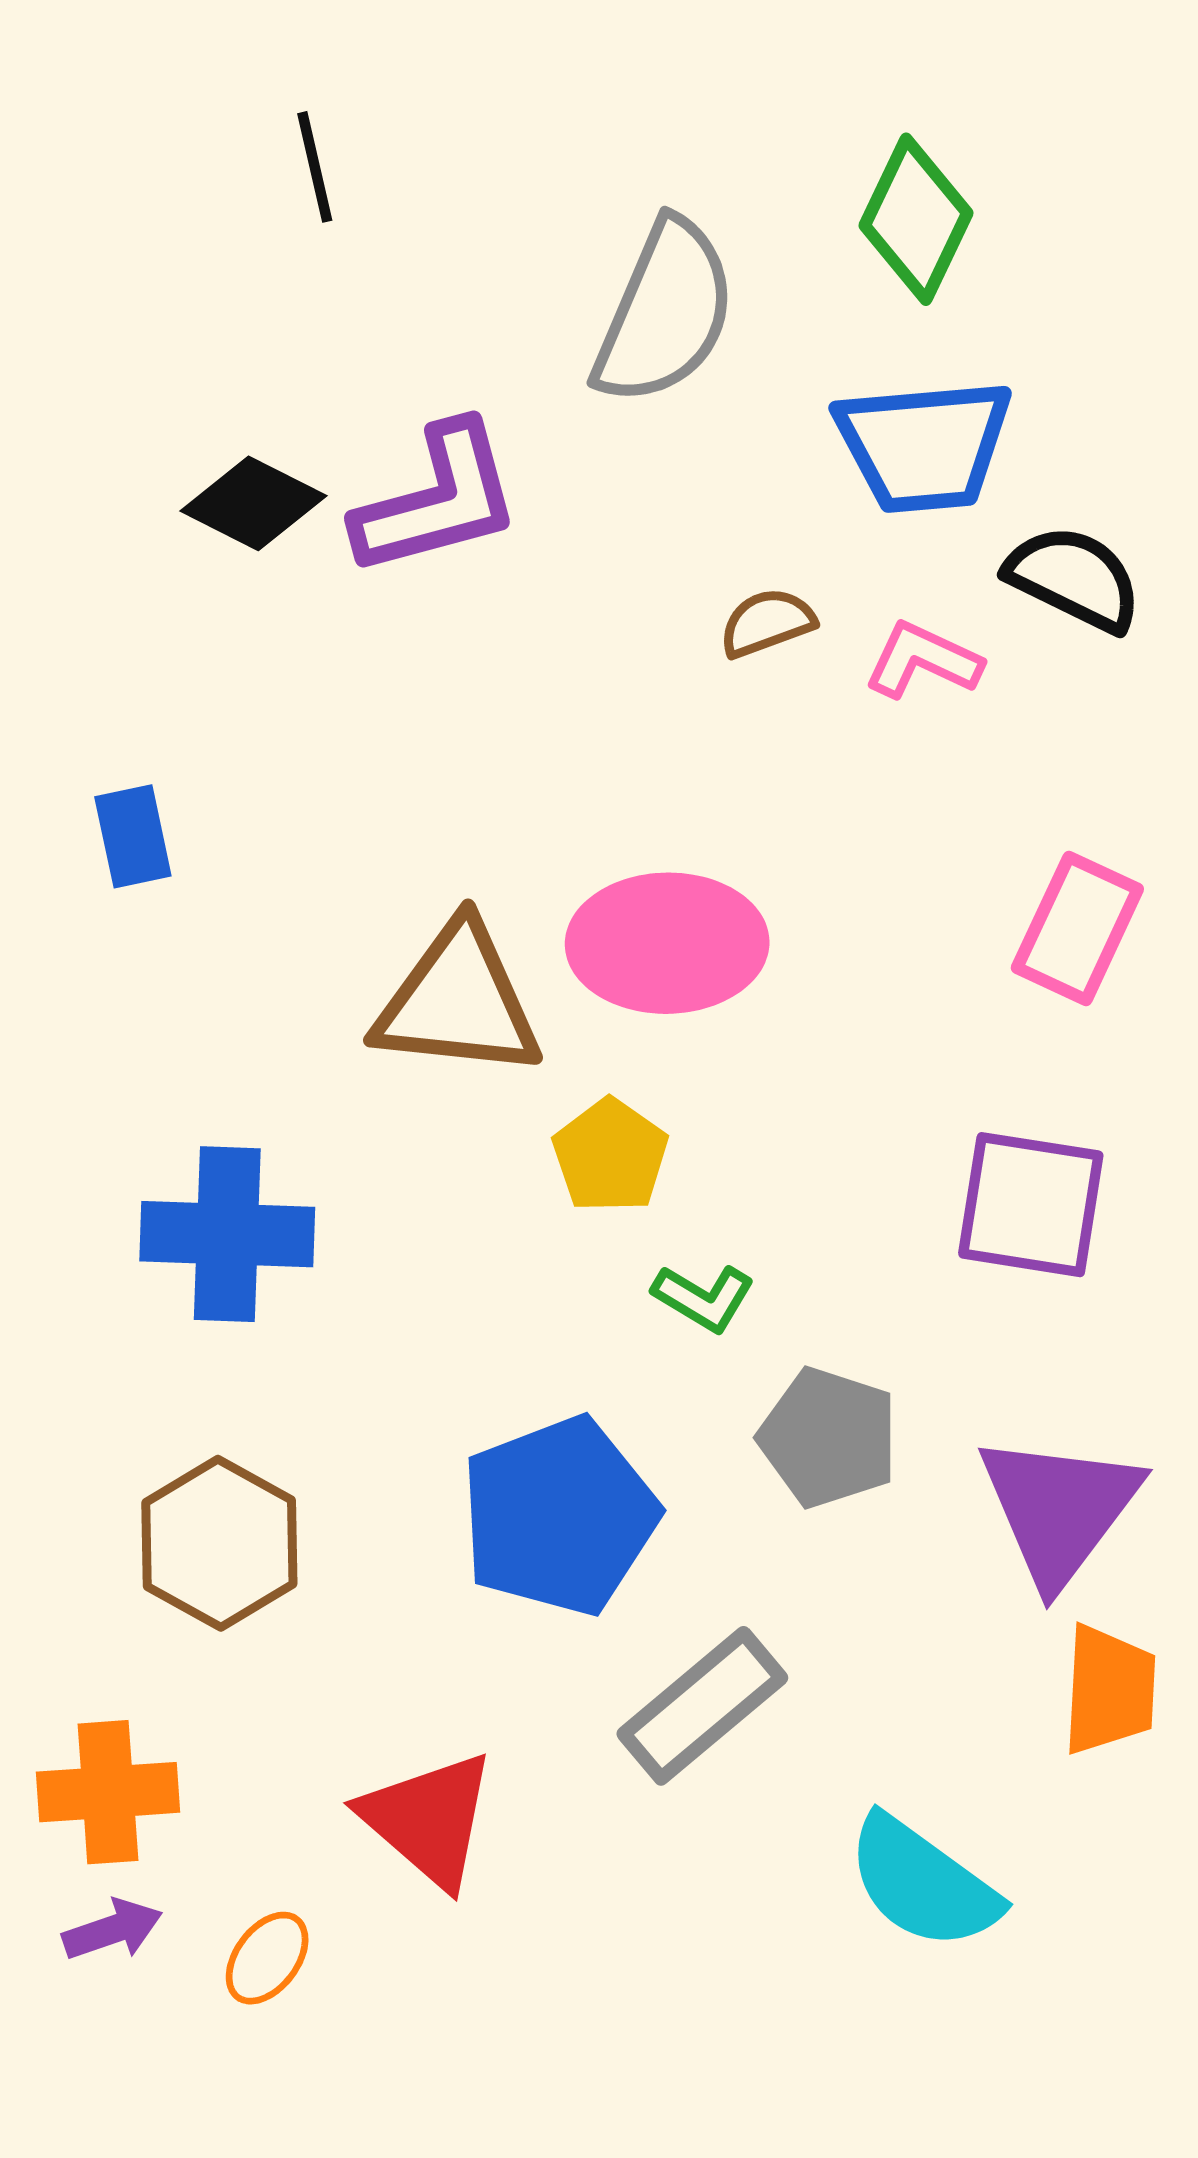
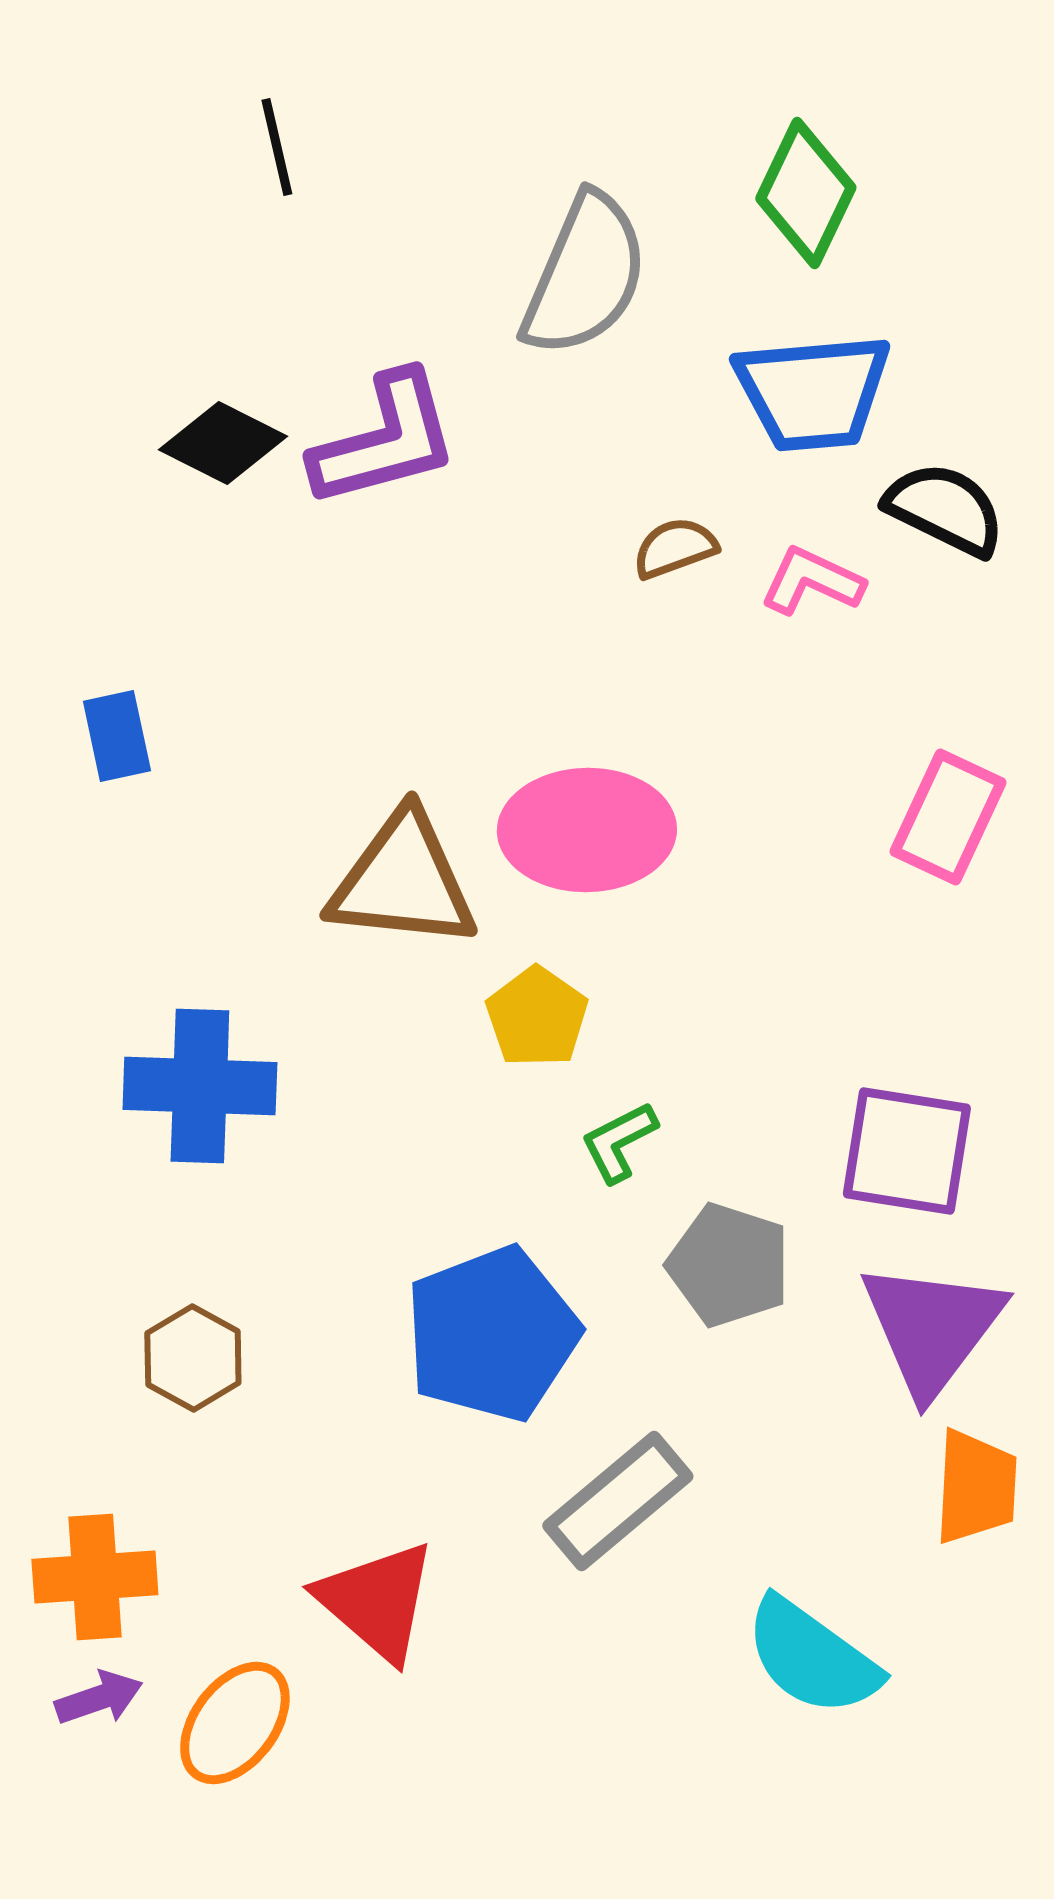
purple square: (1031, 1205) -> (907, 1151), moved
green L-shape: (703, 1298) -> (619, 1142), turned 122
brown hexagon: (219, 1543) -> (193, 1358), size x0.7
orange ellipse: (267, 1958) -> (235, 1723), size x1.5

